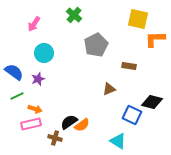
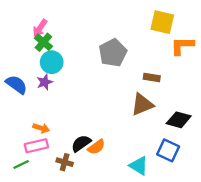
green cross: (74, 15) -> (43, 42), moved
purple star: (38, 79) -> (45, 82), moved
brown triangle: (109, 89) -> (142, 105), moved, size x1.5
green line: (17, 96) -> (21, 165), moved
blue square: (132, 115) -> (168, 150), moved

